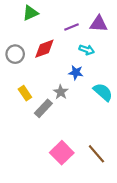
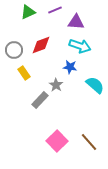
purple triangle: (99, 24) -> (76, 22), moved
purple line: (72, 27) -> (55, 10), moved
cyan arrow: (87, 50) -> (80, 46), size x1.5
yellow rectangle: (25, 93) -> (24, 73), moved

